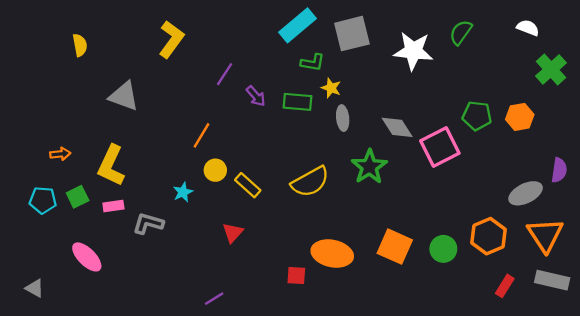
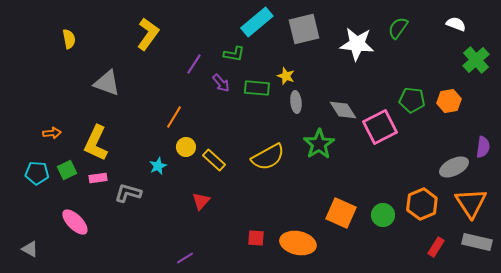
green L-shape: (313, 62) -> (234, 54), moved
orange ellipse: (332, 254) -> (298, 243), moved

